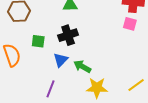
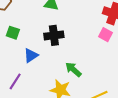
black cross: (68, 35) -> (54, 35), moved
green arrow: (82, 66) -> (73, 69), moved

